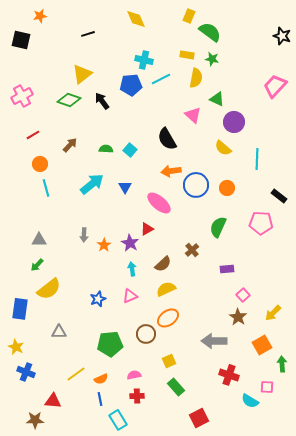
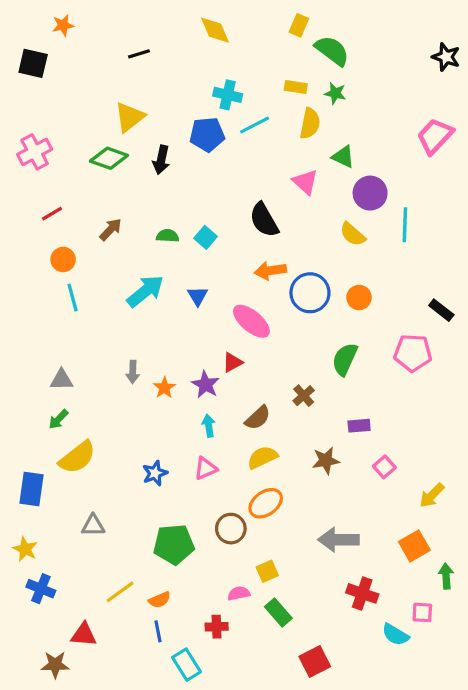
black arrow: (102, 101) -> (161, 160), turned -132
cyan line: (257, 159) -> (405, 225), moved
brown star: (238, 317) -> (326, 461), moved, turned 30
pink semicircle: (134, 375) -> (239, 593), moved

